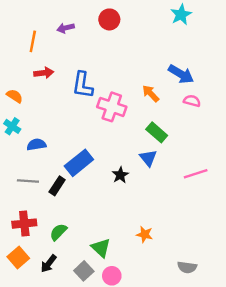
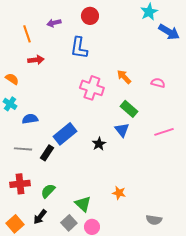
orange line: (33, 41) -> (27, 34), turned -30
blue arrow: (181, 74) -> (169, 32), moved
blue L-shape: (83, 85) -> (79, 48), moved
pink line: (196, 174) -> (164, 132), moved
orange square: (18, 258) -> (15, 224), moved

